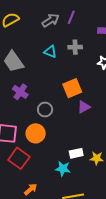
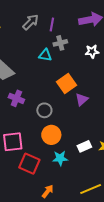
purple line: (71, 17) -> (52, 24), moved
cyan triangle: (50, 52) -> (45, 55), moved
orange circle: (36, 133) -> (51, 135), moved
cyan star: (63, 169) -> (60, 158), moved

